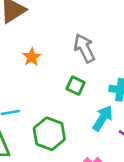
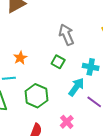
orange star: (32, 57) -> (20, 58), moved

